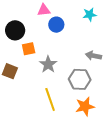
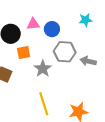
pink triangle: (44, 10) -> (33, 24), moved
gray hexagon: (80, 79) -> (65, 52), moved

